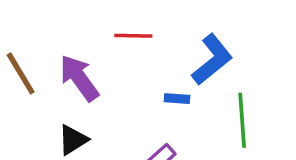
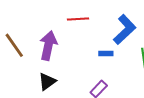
purple arrow: (79, 78) -> (48, 46), turned 52

